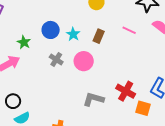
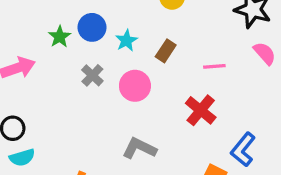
pink line: (129, 30) -> (214, 66), moved, turned -40
green star: (24, 42) -> (60, 37), moved
red cross: (126, 91) -> (201, 110), moved

